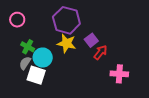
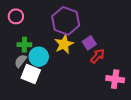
yellow star: (66, 43) -> (64, 44), turned 30
green cross: (28, 47) -> (24, 45), turned -32

